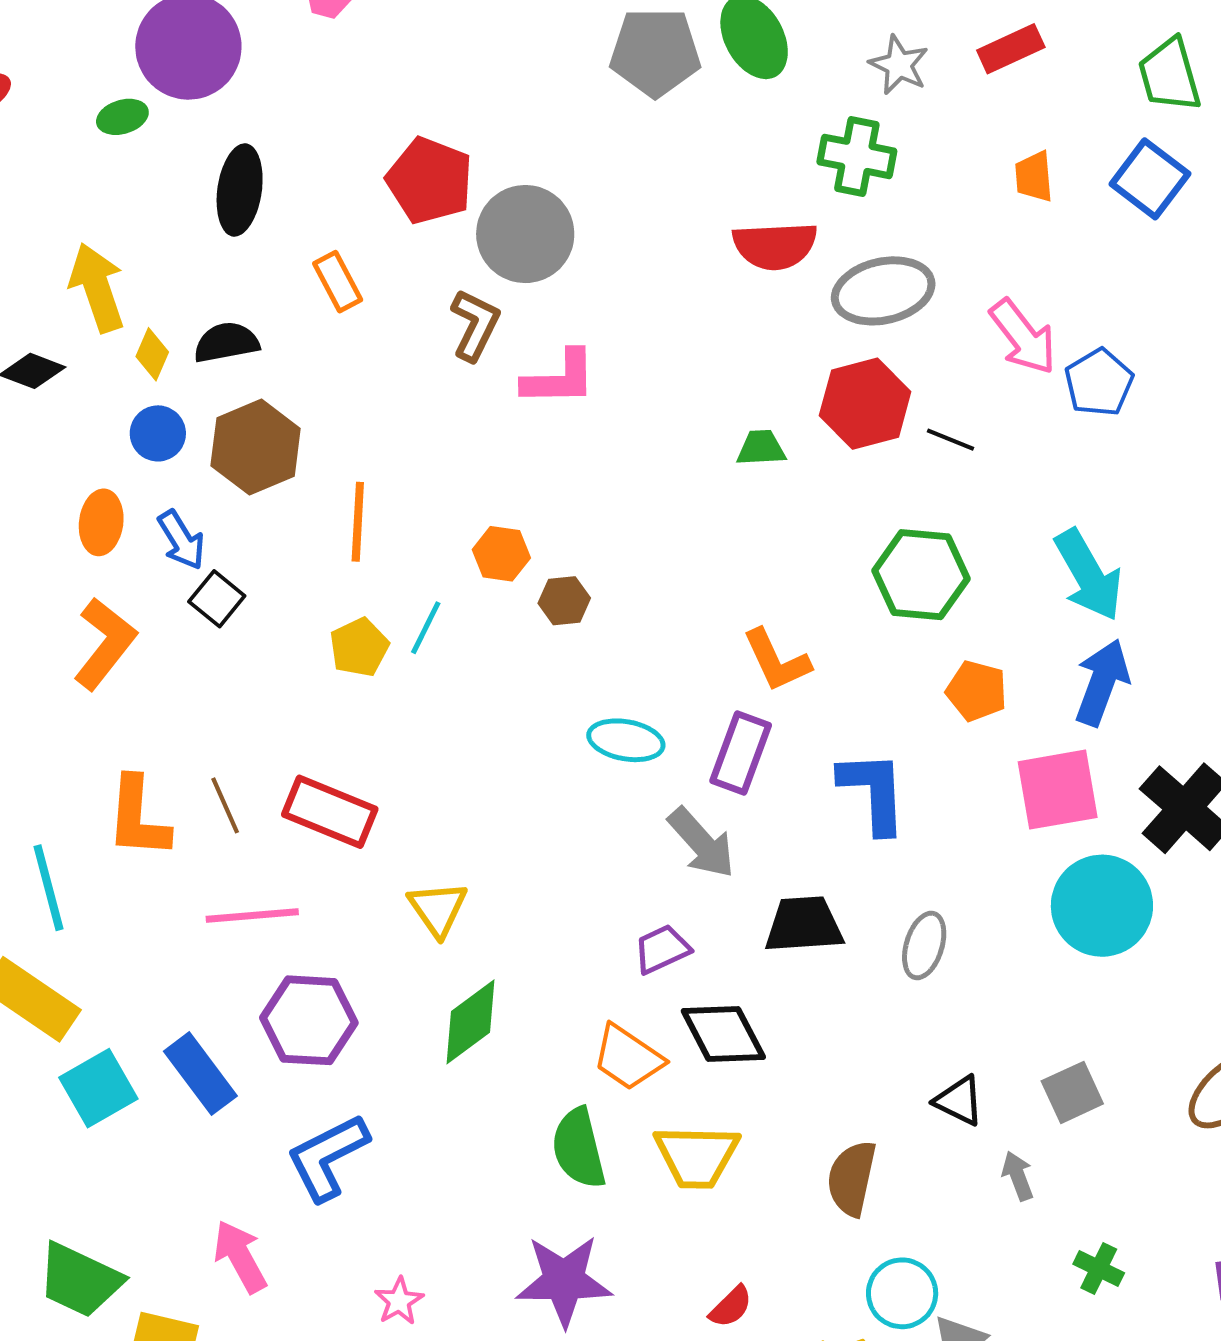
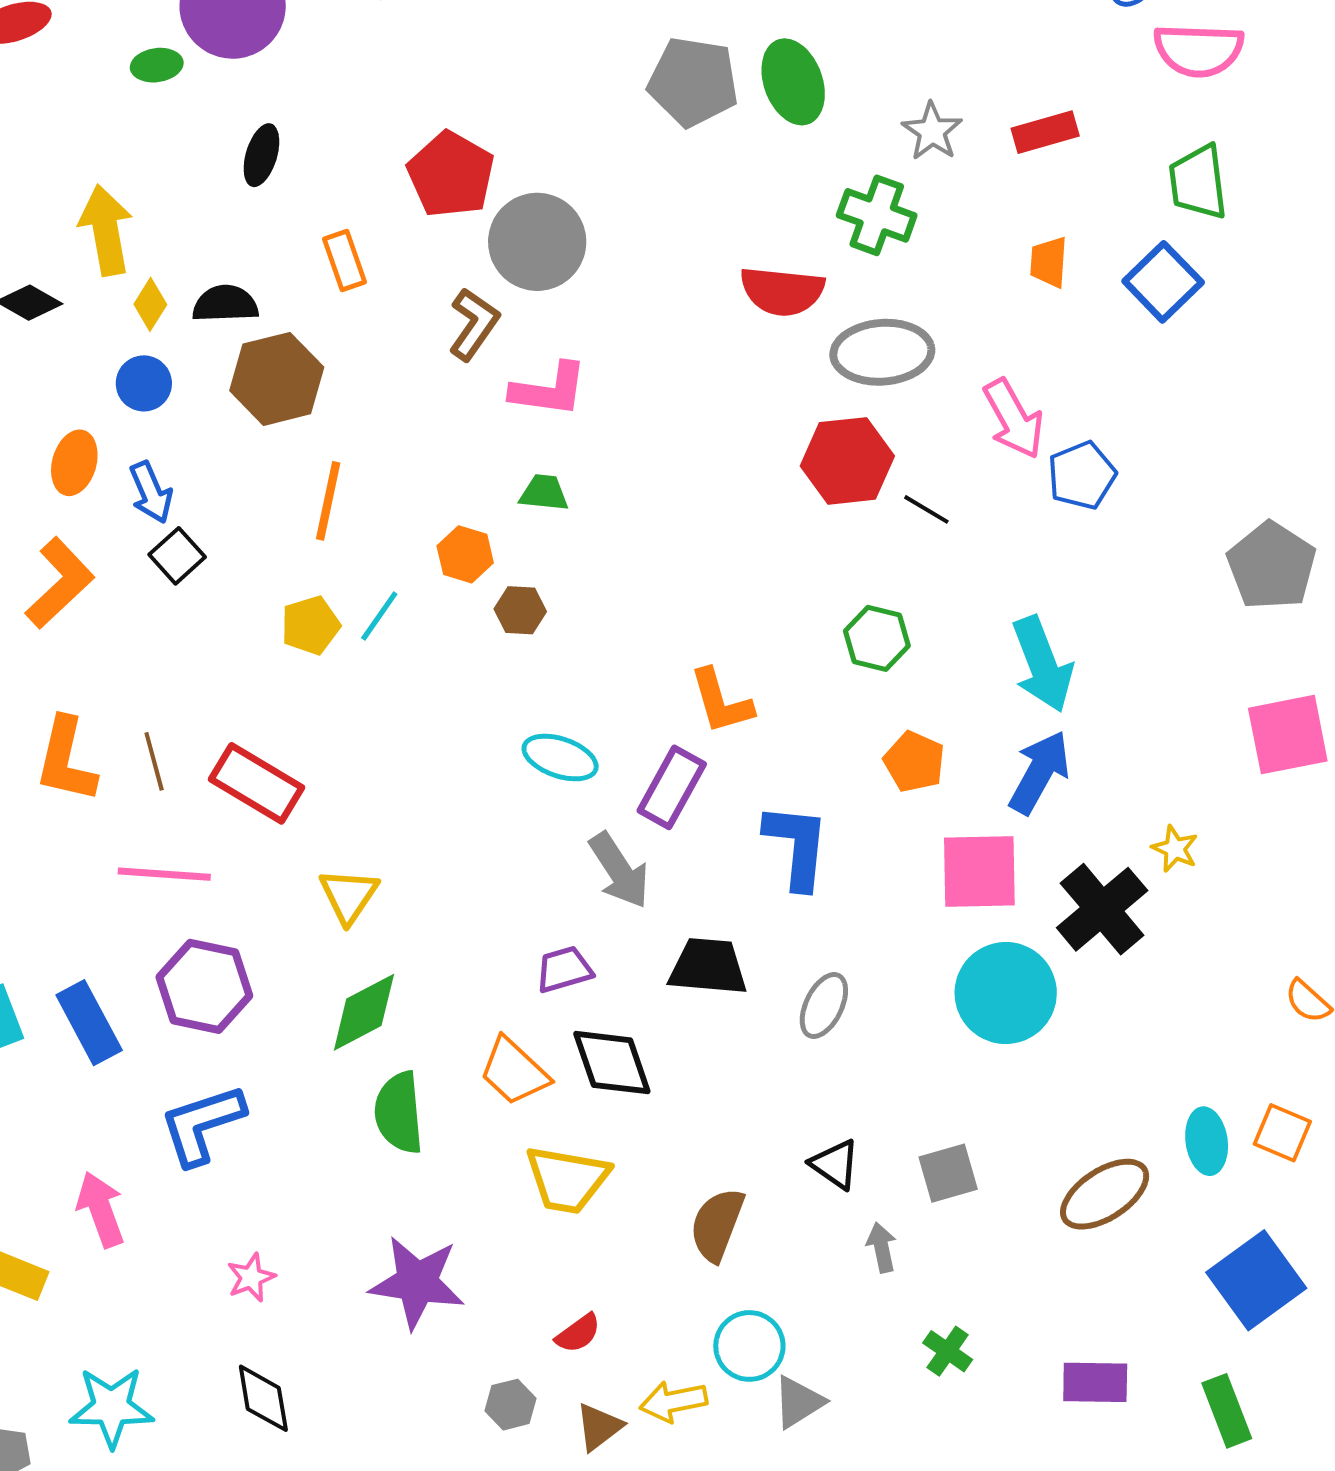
black ellipse: (240, 190) -> (261, 155), size x0.7
brown hexagon: (256, 447) -> (277, 379), moved
green trapezoid: (761, 448) -> (544, 493), moved
green hexagon: (921, 575) -> (877, 638), size x0.7
green semicircle: (579, 1148) -> (399, 1113), moved

